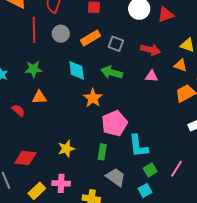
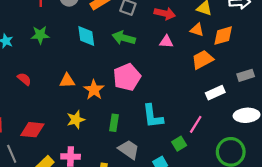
orange triangle: (39, 97) -> (67, 81), moved
orange star: (93, 98) -> (94, 90), moved
pink pentagon: (114, 123) -> (127, 77), moved
pink line: (176, 169) -> (196, 124), moved
green square: (150, 170) -> (179, 144), moved

